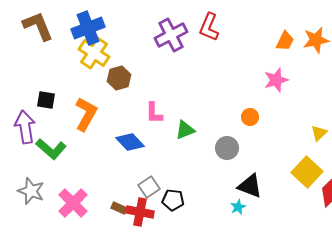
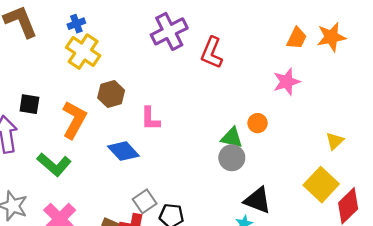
red L-shape: (209, 27) -> (212, 53), moved
blue cross: (88, 28) -> (76, 24), size x0.5
brown hexagon: (119, 78) -> (111, 94), moved
green triangle: (185, 130) -> (232, 138), moved, turned 35
green L-shape: (51, 149) -> (54, 164), moved

